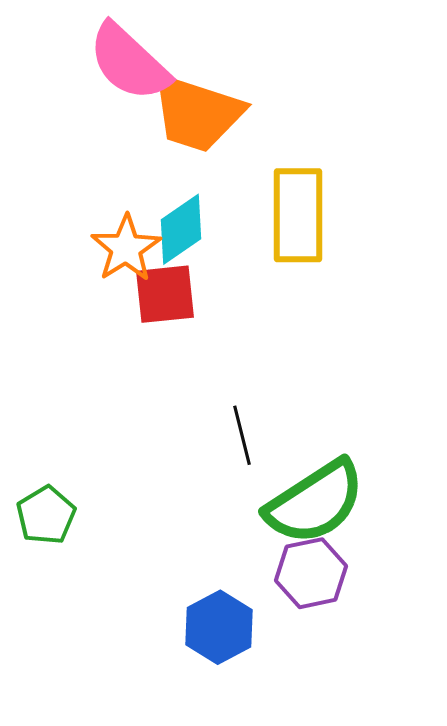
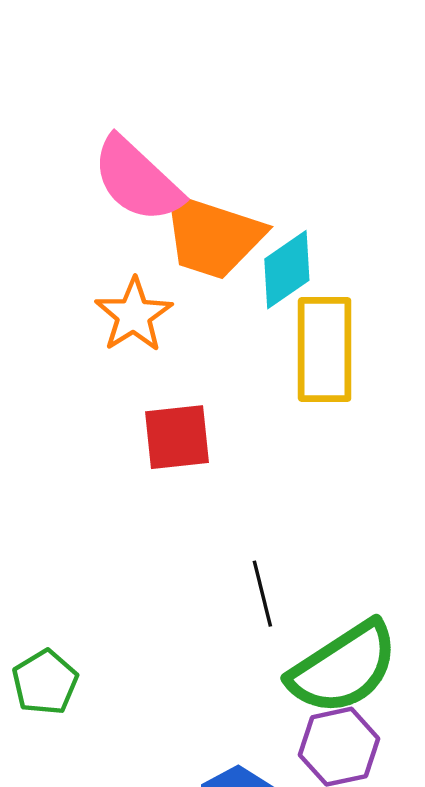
cyan diamond: (181, 229) -> (287, 270), moved
orange star: (126, 248) -> (134, 315), moved

